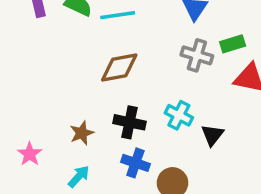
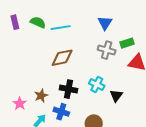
pink star: (30, 154) -> (20, 104), moved
blue cross: (135, 163) -> (61, 112), moved

